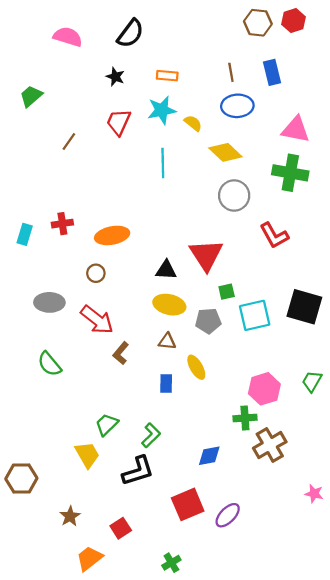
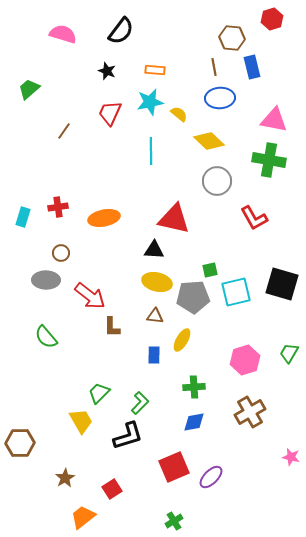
brown hexagon: (258, 23) -> (232, 38), moved
red triangle: (206, 255) -> (174, 219), moved, turned -44
brown circle: (96, 273) -> (61, 253), moved
gray pentagon: (208, 321) -> (193, 297), size x1.4
brown L-shape: (121, 353) -> (112, 327), turned -40
yellow ellipse: (196, 367) -> (182, 340), turned 60
green cross: (245, 418) -> (194, 387), moved
green cross: (171, 563) -> (174, 521), moved

